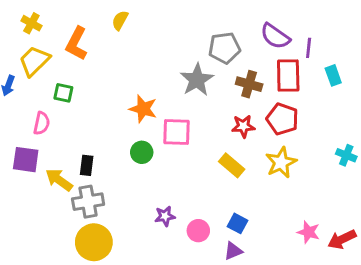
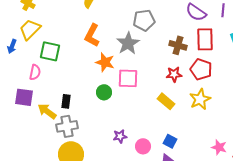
orange L-shape: (76, 44) -> (92, 35), moved
gray pentagon: (224, 48) -> (144, 20), moved
purple line: (309, 48) -> (223, 10), moved
gray star: (197, 80) -> (128, 43), moved
green square: (63, 93) -> (50, 51), size x1.5

